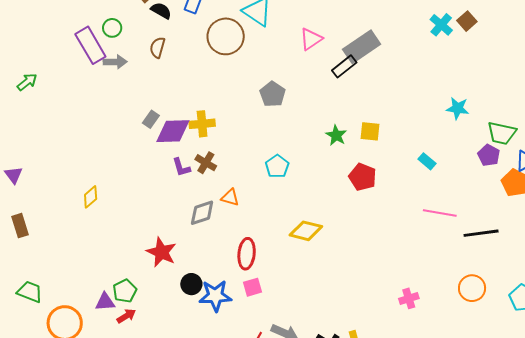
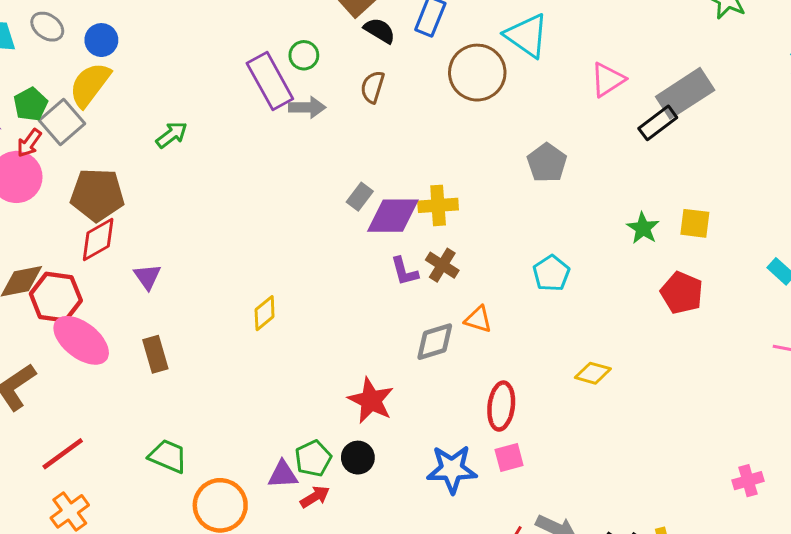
yellow diamond: (306, 231) -> (593, 373), size x0.7
black circle: (191, 284) -> (358, 458), moved

